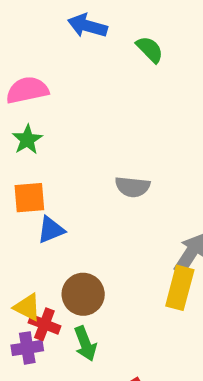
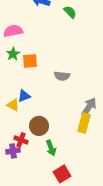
orange square: (29, 198) -> (30, 61), moved
yellow triangle: (27, 307) -> (13, 105), moved
green arrow: (85, 344) -> (51, 148), moved

